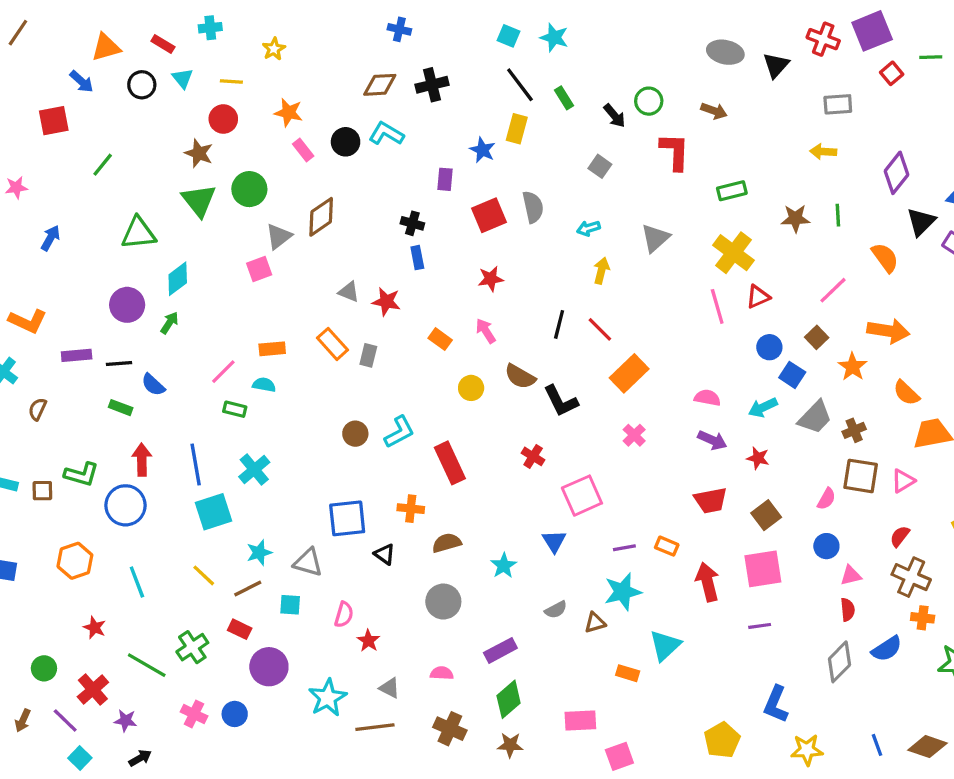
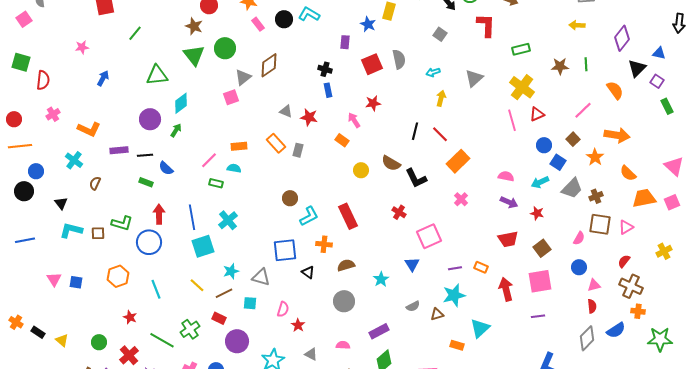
pink arrow: (486, 331) -> (354, 120), moved
cyan L-shape: (399, 432) -> (309, 216), moved

